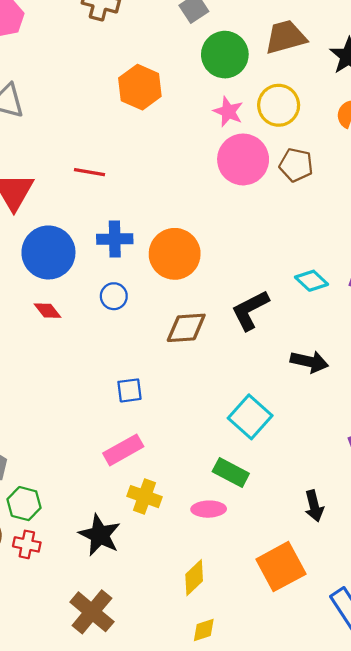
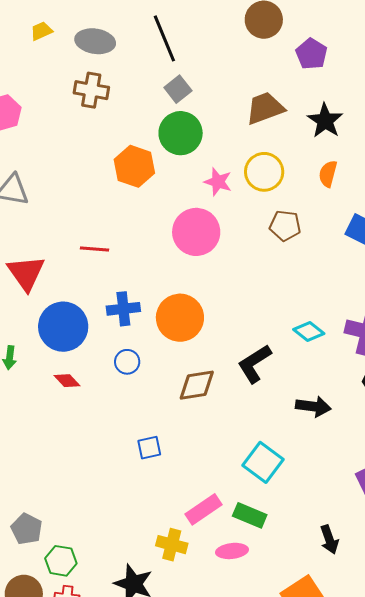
green circle: (225, 55) -> (181, 133), moved
pink circle: (243, 159) -> (196, 232), moved
pink rectangle: (123, 450) -> (204, 509), moved

